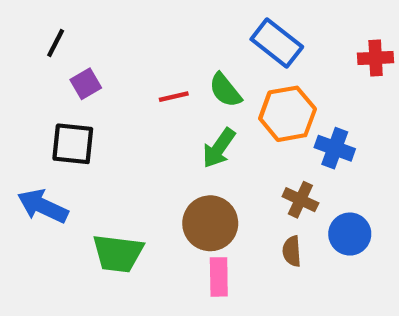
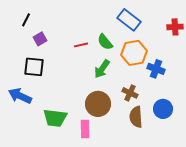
brown cross: (300, 200) -> (130, 93), moved
brown semicircle: (292, 251) -> (136, 117), size x1.5
pink rectangle: (219, 277) -> (85, 129), moved

